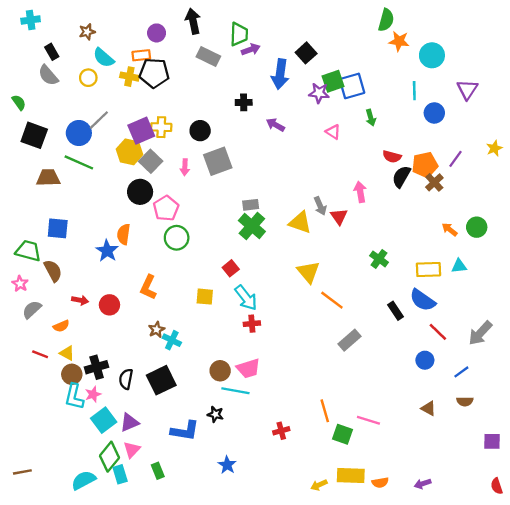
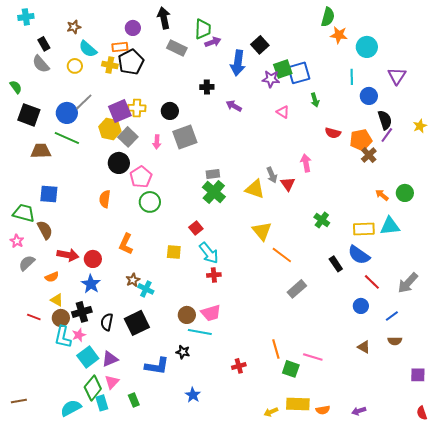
black pentagon: (154, 73) -> (131, 62), turned -30
black semicircle: (401, 177) -> (385, 120), moved, turned 132
blue star: (107, 251) -> (91, 284), moved
cyan triangle: (459, 266) -> (390, 226), size x1.5
red arrow: (80, 300) -> (68, 255), size x1.5
red line: (40, 354) -> (34, 317), moved

